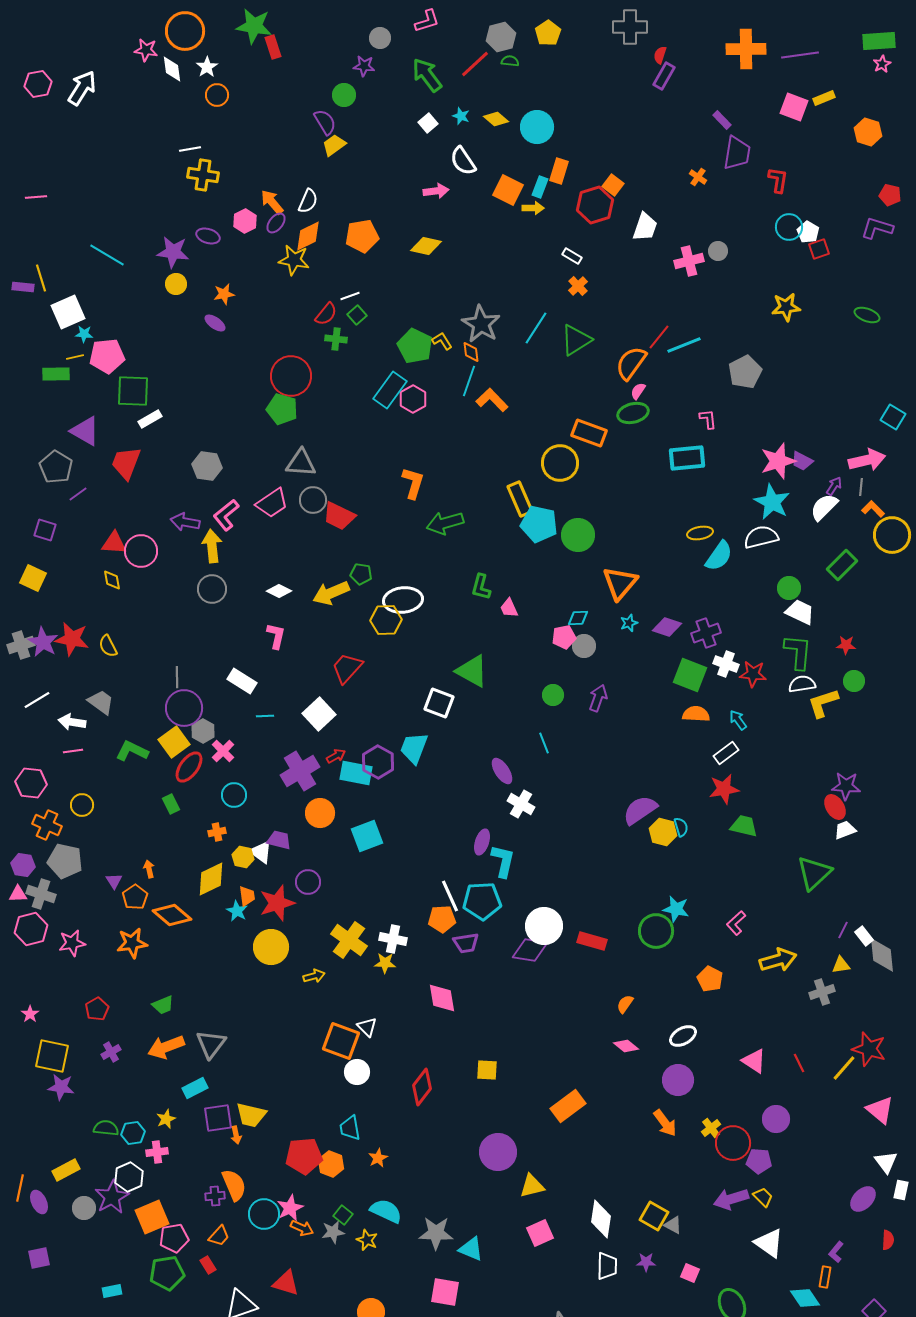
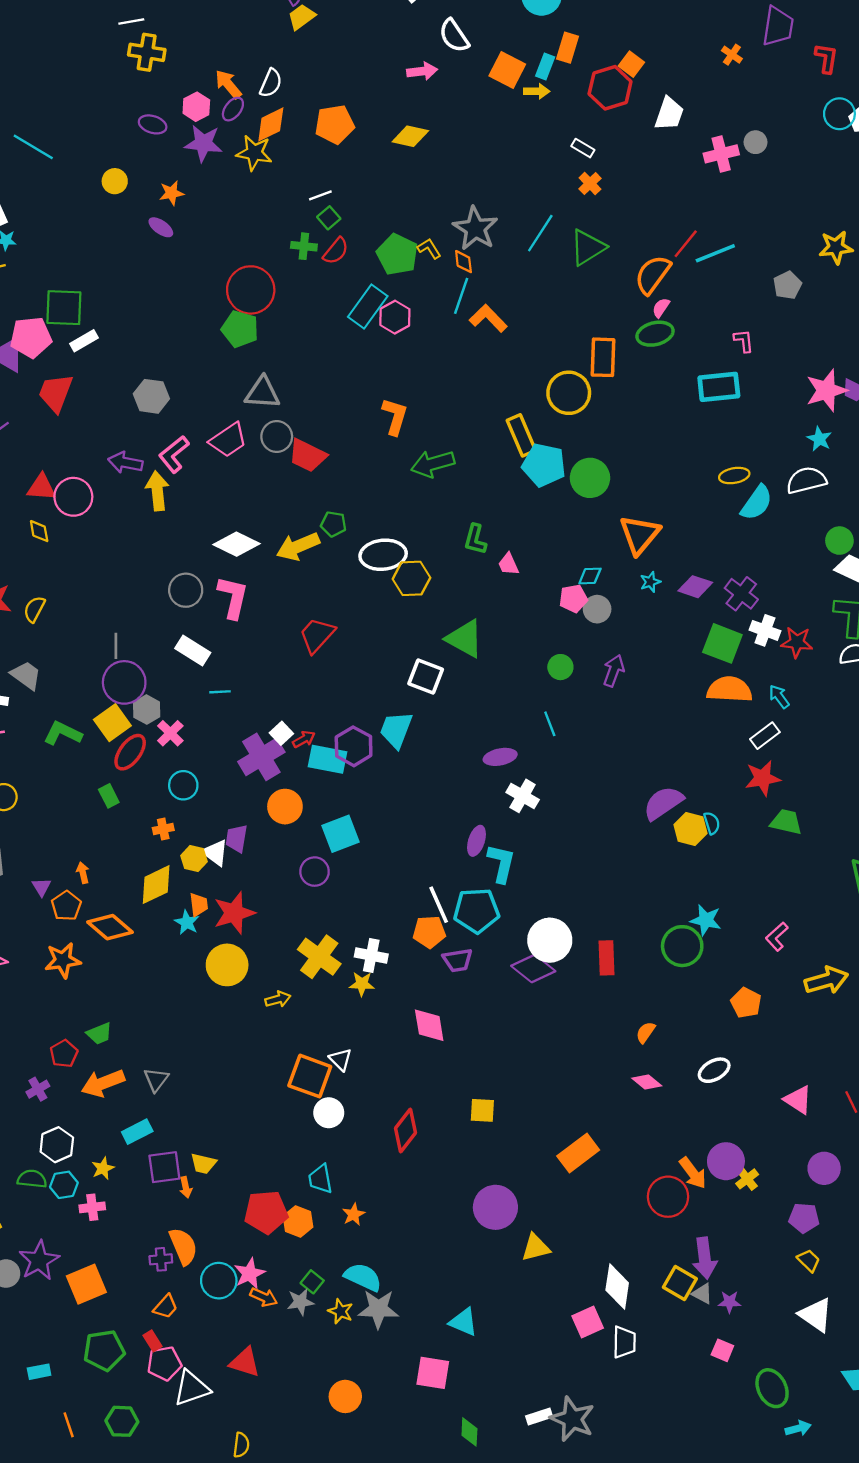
purple star: (173, 252) -> (203, 143), moved
yellow star: (786, 307) -> (836, 247), moved
red semicircle: (326, 314) -> (336, 251), moved
pink pentagon: (107, 356) -> (31, 337), moved
gray pentagon: (745, 372) -> (787, 285), size x0.7
orange rectangle: (589, 433) -> (603, 357), turned 72
cyan star: (772, 502) -> (819, 439), size x0.6
gray circle: (212, 589) -> (186, 590), moved
white diamond: (279, 591) -> (237, 544), size x1.5
yellow hexagon: (386, 620) -> (411, 578), moved
purple cross: (706, 633) -> (741, 594), turned -32
pink L-shape: (276, 636) -> (233, 597), size x1.4
yellow semicircle: (108, 646) -> (34, 609), turned 55
white square: (319, 714) -> (281, 733), moved, size x0.6
orange semicircle: (696, 714) -> (729, 690), size x1.4
purple ellipse: (502, 771) -> (500, 757), turned -68
purple trapezoid: (279, 840) -> (237, 838), turned -95
purple circle: (308, 882) -> (315, 872), moved
red rectangle: (592, 941) -> (607, 958), turned 72
purple diamond: (530, 950) -> (533, 969), turned 30
red pentagon: (97, 1009) -> (64, 1054), moved
gray triangle: (211, 1044) -> (156, 1080), size x0.7
purple circle: (678, 1080) -> (726, 1161), moved
yellow trapezoid: (251, 1115) -> (203, 1164), size x0.7
red circle: (733, 1143) -> (668, 1197), moved
white hexagon: (129, 1177) -> (57, 1145), moved
purple arrow: (731, 1199) -> (705, 1258), moved, turned -80
gray star: (436, 1233) -> (378, 1309), moved
pink square: (540, 1233) -> (588, 1322), moved
pink pentagon: (174, 1238) -> (164, 1363), moved
purple star: (646, 1262) -> (729, 1302), moved

